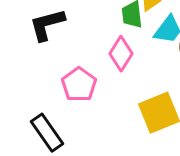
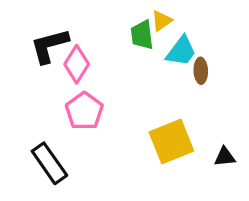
pink diamond: (121, 54) -> (77, 64), moved

